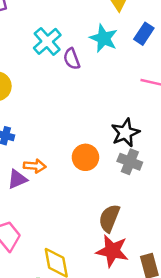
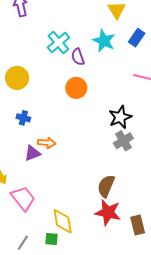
orange circle: (85, 157) -> (76, 88), moved
gray cross: (130, 162) -> (123, 141), turned 36

